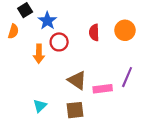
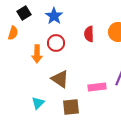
blue star: (47, 21) -> (54, 16), moved
brown triangle: (77, 80) -> (60, 79), moved

